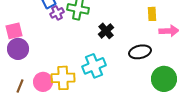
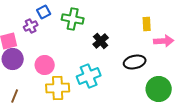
purple cross: (57, 13) -> (31, 26), moved
pink circle: (43, 82) -> (45, 65), moved

